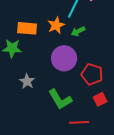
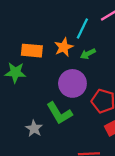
gray star: (27, 81) -> (34, 128), moved
green L-shape: (60, 99) -> (59, 113), moved

